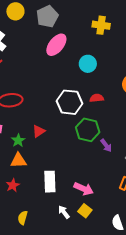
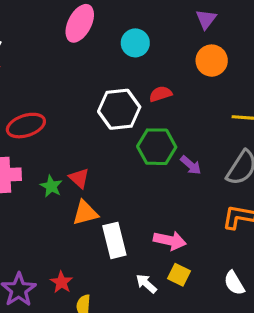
red triangle: (39, 131) -> (79, 178), moved, turned -32
orange triangle: (19, 161) -> (85, 213), moved
red star: (13, 185) -> (61, 282), moved

